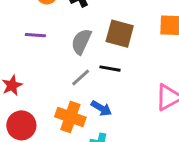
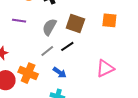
black line: (110, 69) -> (67, 46), turned -48
orange cross: (70, 117) -> (28, 73), moved

